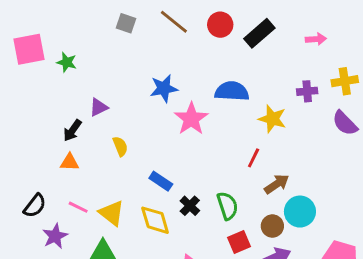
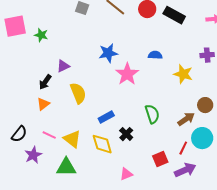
black rectangle: (259, 33) -> (174, 15), turned 70
blue semicircle: (232, 91) -> (155, 55), size x0.6
yellow semicircle: (120, 146) -> (78, 93), size x1.5
red line: (254, 158) -> (183, 148), moved
orange triangle: (70, 162) -> (43, 104), turned -40
blue rectangle: (161, 181) -> (106, 117), turned -63
green semicircle: (227, 206) -> (152, 114), moved
brown circle: (272, 226) -> (205, 105), moved

